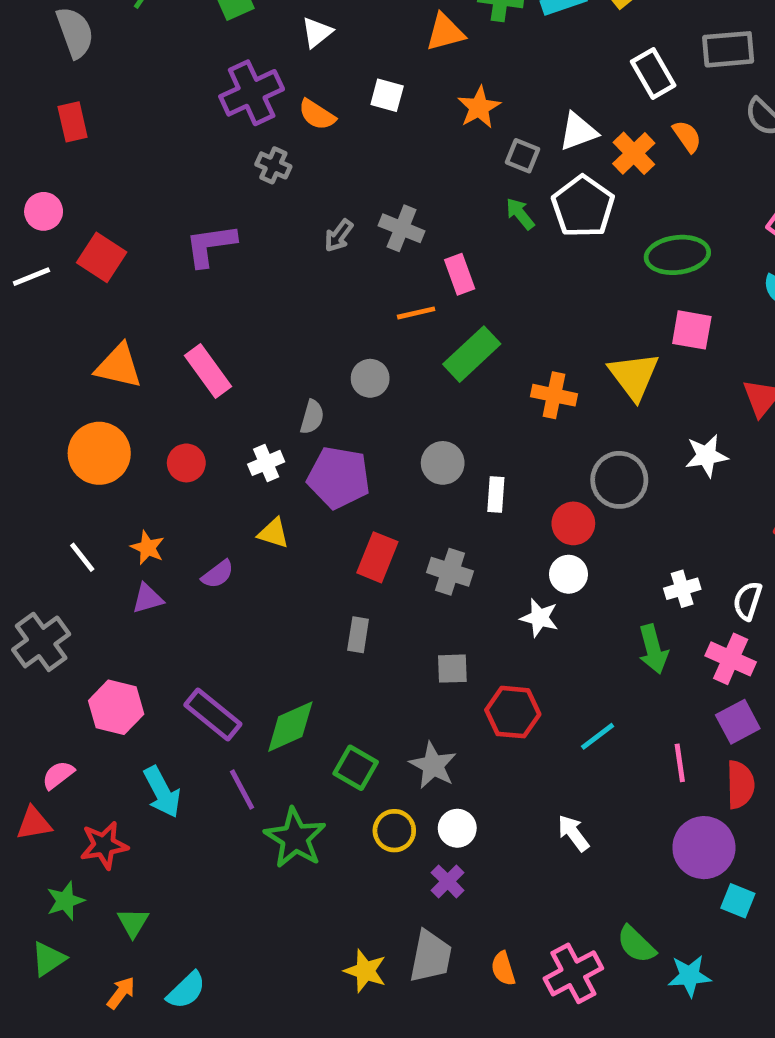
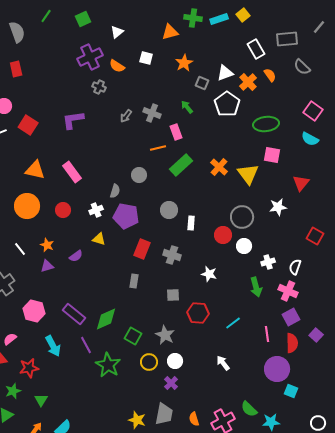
green arrow: (520, 214) -> (187, 107), moved
orange cross: (554, 395) -> (219, 167), moved, turned 30
white circle: (568, 574) -> (244, 246), moved

